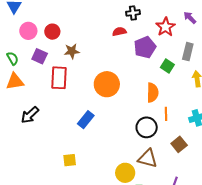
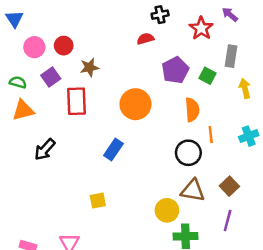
purple pentagon: (145, 47) -> (175, 70), moved
purple square: (40, 56) -> (51, 77), turned 35
green semicircle: (13, 58) -> (18, 82), turned -40
brown square: (179, 144) -> (229, 186), moved

